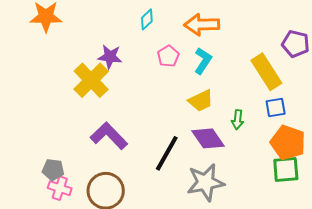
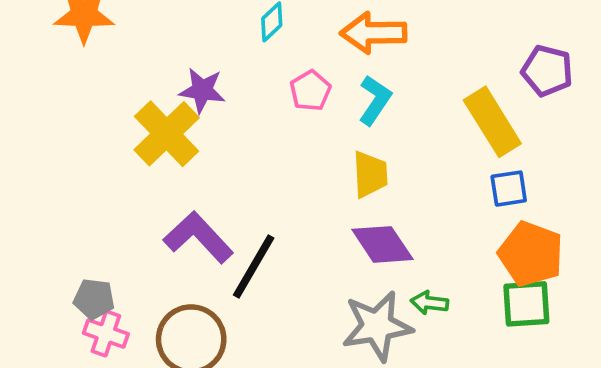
yellow trapezoid: (201, 101) -> (370, 174), turned -68
green arrow: (238, 120) -> (430, 303), moved, turned 90
black line: (167, 153) -> (254, 267), moved

